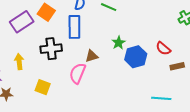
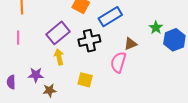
purple rectangle: (22, 22) -> (58, 33), moved
blue rectangle: (74, 27) -> (110, 17), turned 65

